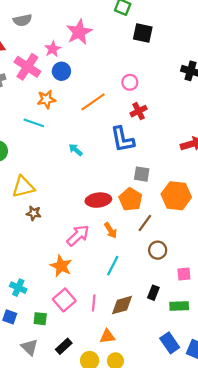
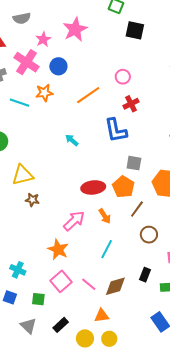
pink star: (53, 49) -> (43, 39), moved
cyan line: (34, 123) -> (20, 103), moved
pink line: (94, 303) -> (89, 284), turned -56

